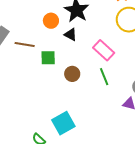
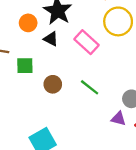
pink rectangle: (104, 50) -> (86, 42), moved
green line: (104, 77) -> (90, 87), turned -30

